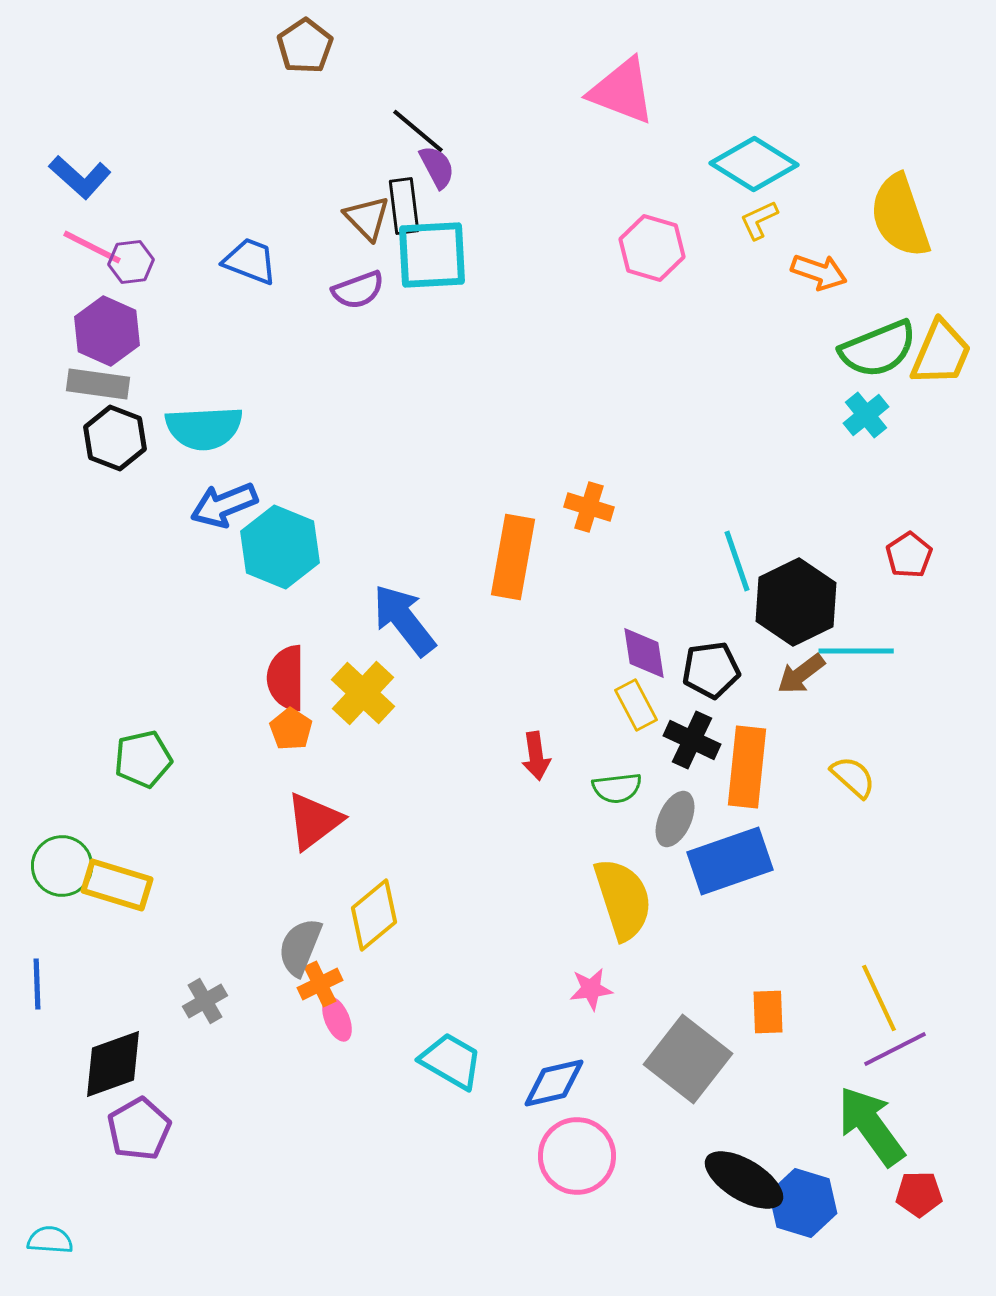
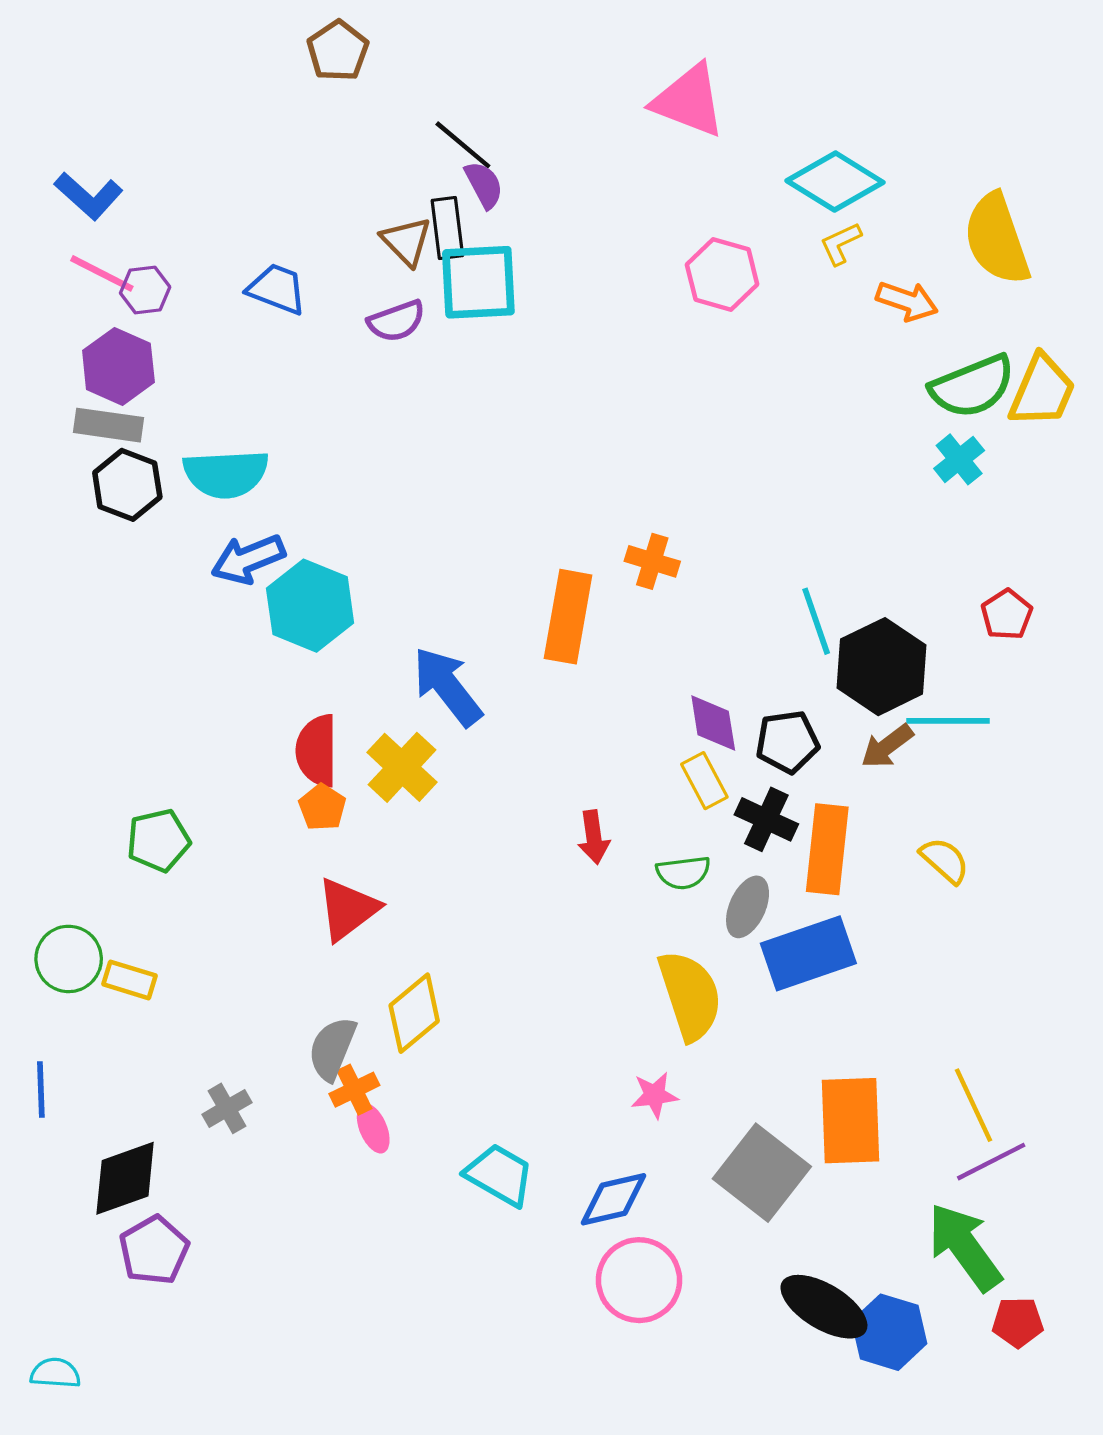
yellow rectangle: (117, 885) -> (130, 980), size x0.7
orange rectangle: (768, 1012) -> (851, 1121), size x1.8

